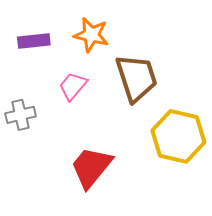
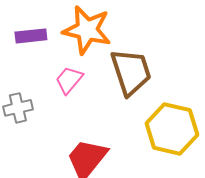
orange star: (91, 35) -> (87, 30), size x1.4

